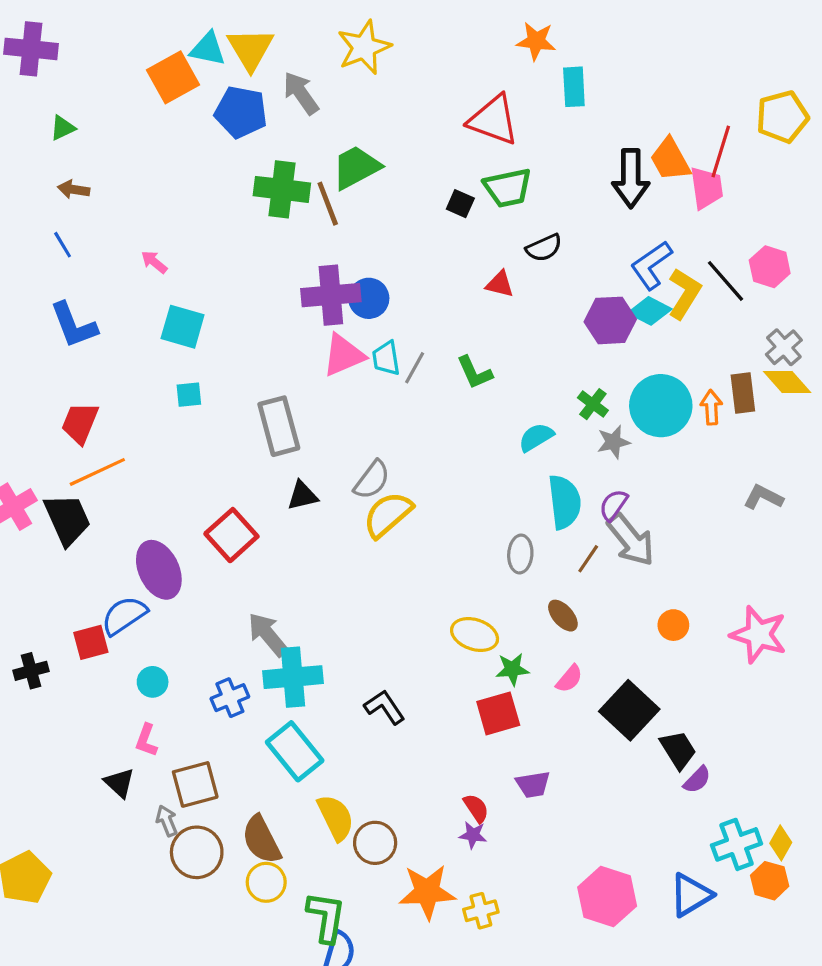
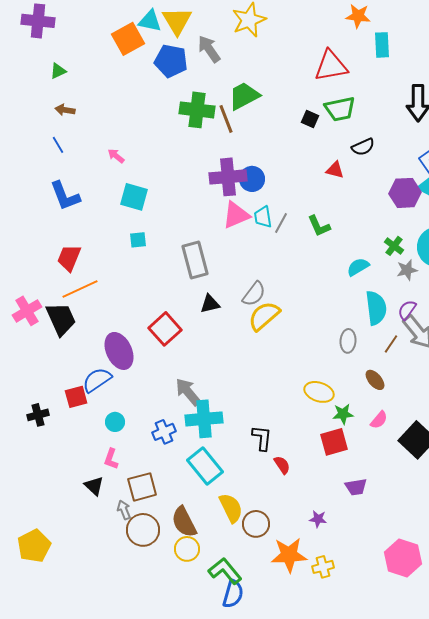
red triangle: (493, 120) -> (331, 66), turned -30
black L-shape: (385, 707) -> (262, 438), turned 40
red semicircle: (476, 808) -> (282, 465), moved
green L-shape: (326, 917) -> (225, 571), turned -48

